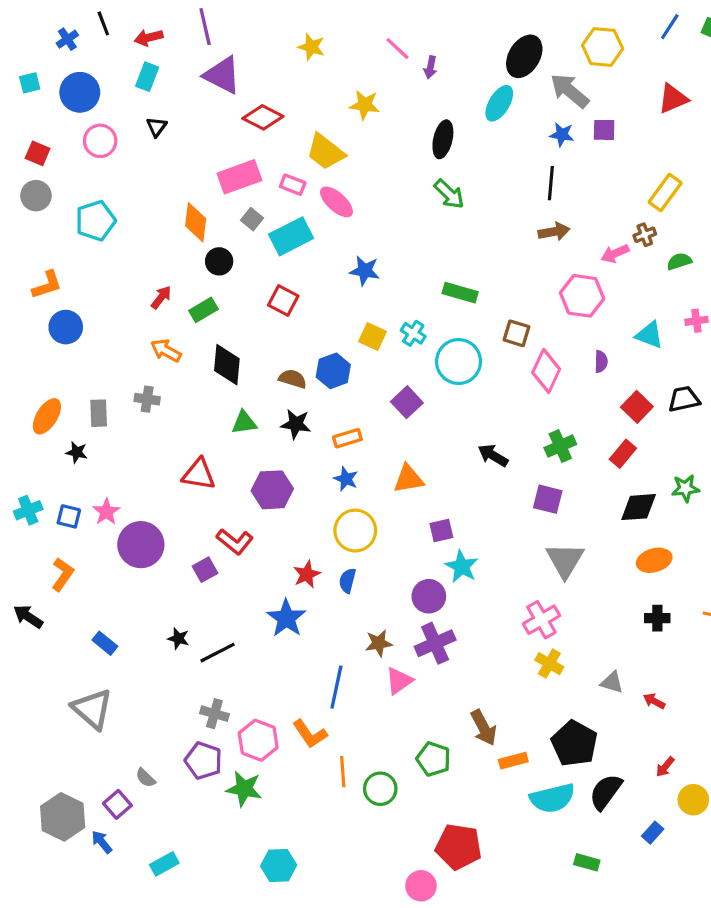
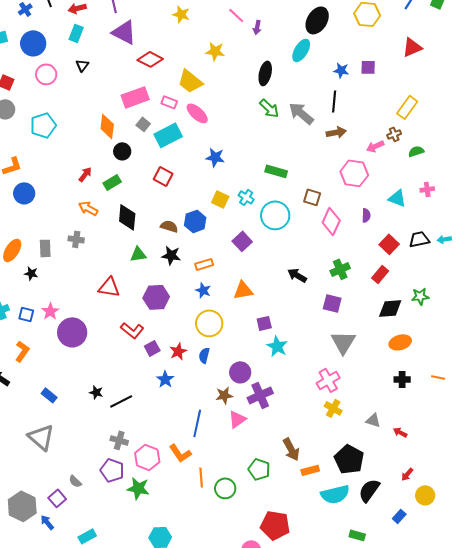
gray arrow: (570, 91) -> (301, 113), moved
purple square: (205, 570) -> (152, 348), moved
purple circle: (429, 596) -> (240, 372), moved
blue star: (286, 618) -> (165, 379), size x0.7

